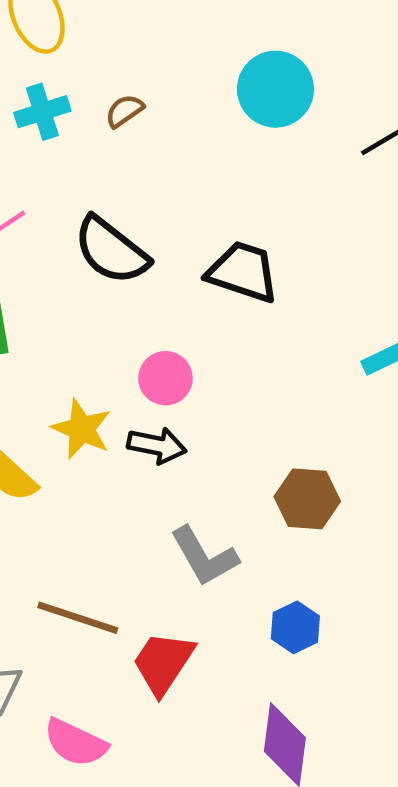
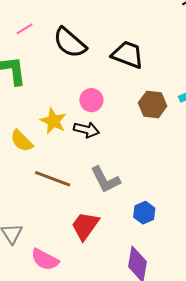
brown hexagon: (307, 499) -> (153, 104), moved
brown line: (78, 618) -> (53, 179), moved

